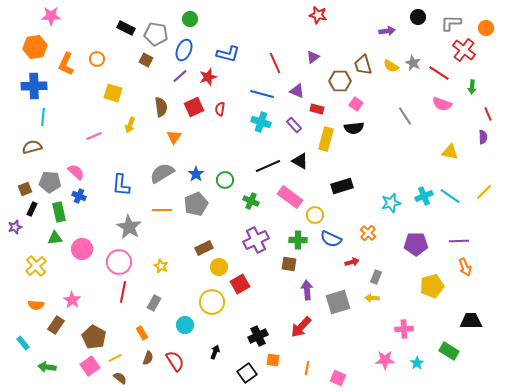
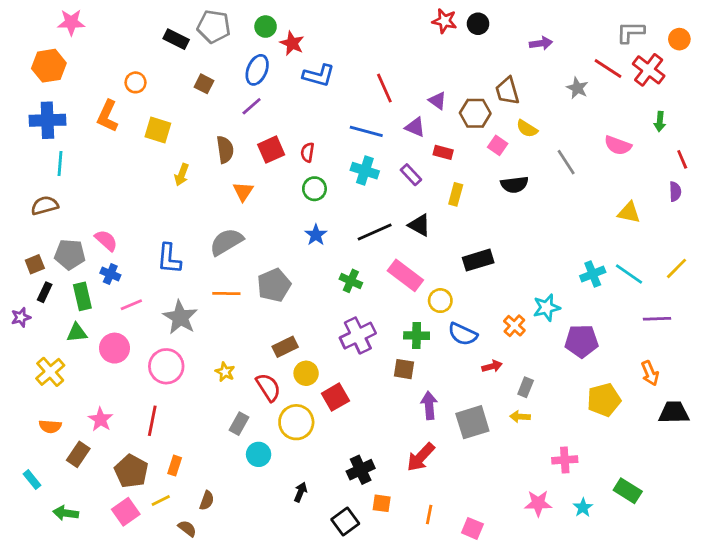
black circle: (418, 17) -> (478, 24), moved
gray pentagon: (156, 34) -> (214, 27), moved
purple triangle: (313, 57) -> (437, 101), moved, turned -48
orange L-shape: (66, 64) -> (108, 116), moved
yellow semicircle: (391, 66) -> (527, 129), moved
red line: (439, 73) -> (608, 68), moved
red star: (208, 77) -> (292, 43), moved, turned -30
black semicircle: (354, 128) -> (514, 185), moved
pink line: (94, 136) -> (131, 305), moved
yellow rectangle: (326, 139) -> (456, 194), size x0.7
blue star: (196, 174) -> (316, 235), moved
green circle: (225, 180) -> (314, 189), moved
cyan star: (391, 203) -> (547, 308), moved
purple line: (459, 241) -> (657, 319), moved
red line: (123, 292) -> (152, 421), moved
gray rectangle: (154, 303) -> (239, 424), moved
black trapezoid: (471, 321) -> (674, 412), moved
orange rectangle: (142, 333) -> (175, 466), moved, turned 48
red semicircle: (175, 361) -> (268, 387), moved
brown semicircle: (120, 378) -> (187, 528), moved

